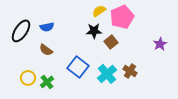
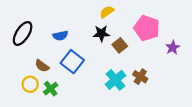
pink pentagon: (122, 17) -> (147, 28), moved, turned -30
blue semicircle: (47, 27) -> (60, 36), moved
brown semicircle: (46, 50) -> (42, 66), moved
blue square: (78, 67) -> (72, 62), moved

